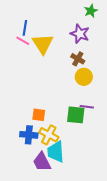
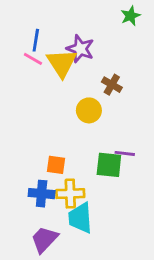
purple star: (80, 34) -> (80, 49), moved
yellow circle: (84, 77) -> (89, 110), moved
yellow cross: (49, 135) -> (70, 194), turned -30
purple trapezoid: (42, 162) -> (44, 239), moved, turned 70

